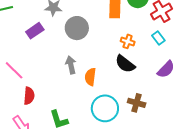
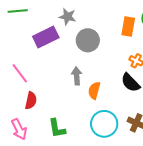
purple rectangle: (35, 31) -> (46, 37), size x1.4

